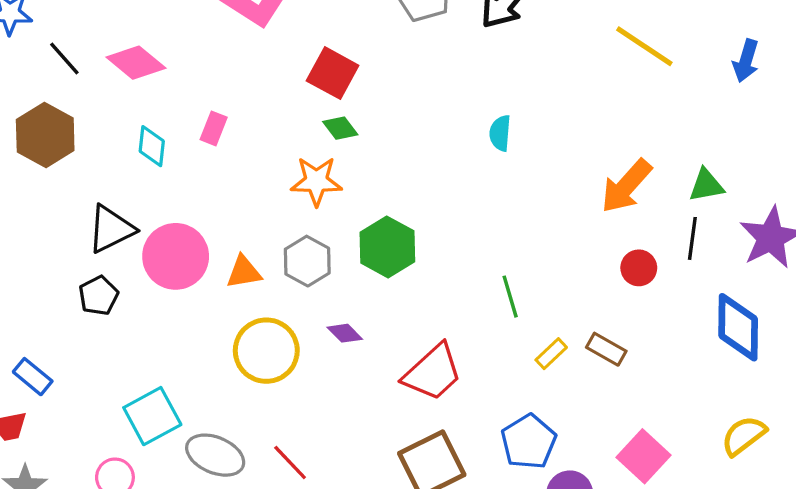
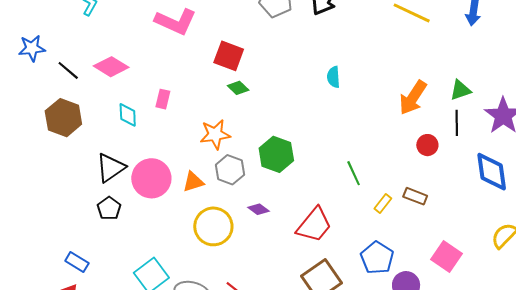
orange star: (316, 181) -> (215, 134), moved

